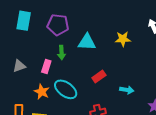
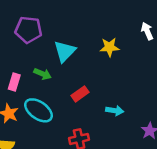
cyan triangle: (87, 42) -> (65, 51), turned -48
green arrow: (62, 53) -> (42, 74), moved, turned -64

